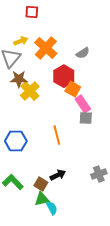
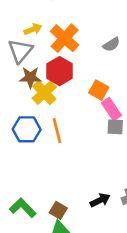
red hexagon: (64, 76) -> (60, 71), moved
orange line: (57, 135) -> (57, 131), moved
blue hexagon: (16, 141) -> (27, 129), moved
black arrow: (58, 175) -> (100, 200), moved

